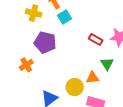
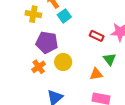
orange cross: (26, 65) -> (39, 67), moved
yellow circle: (75, 87) -> (63, 62), moved

